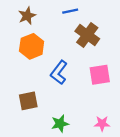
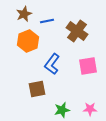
blue line: (70, 11) -> (47, 21), moved
brown square: (28, 101) -> (37, 89), moved
green star: (60, 124) -> (62, 110), moved

